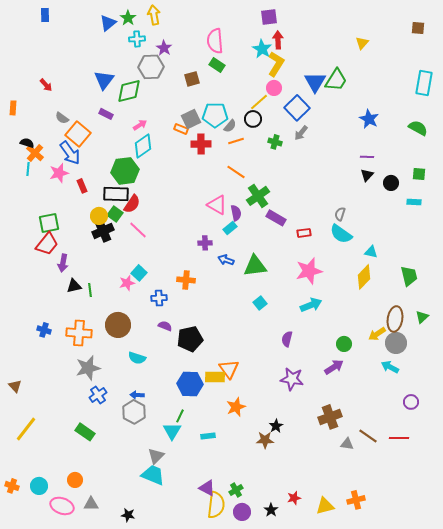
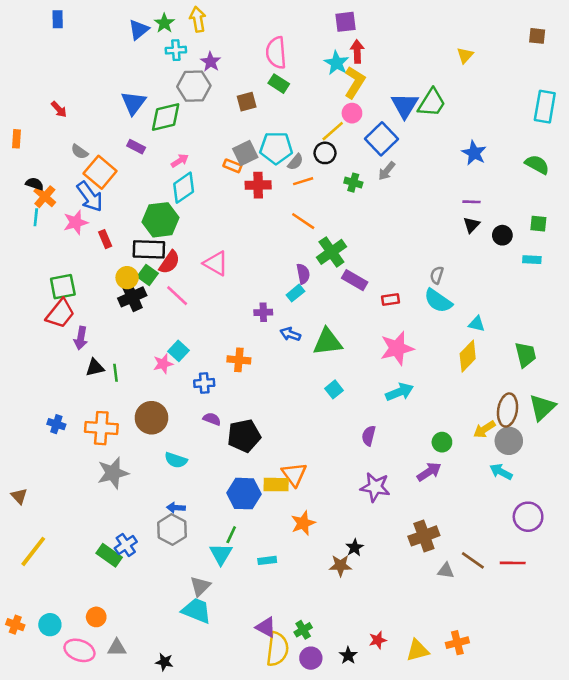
pink triangle: (217, 205) -> (216, 263), moved
green triangle: (422, 317) -> (542, 407), size x1.6
blue cross: (98, 395) -> (126, 545), moved
purple circle: (411, 402) -> (528, 517), size x1.5

